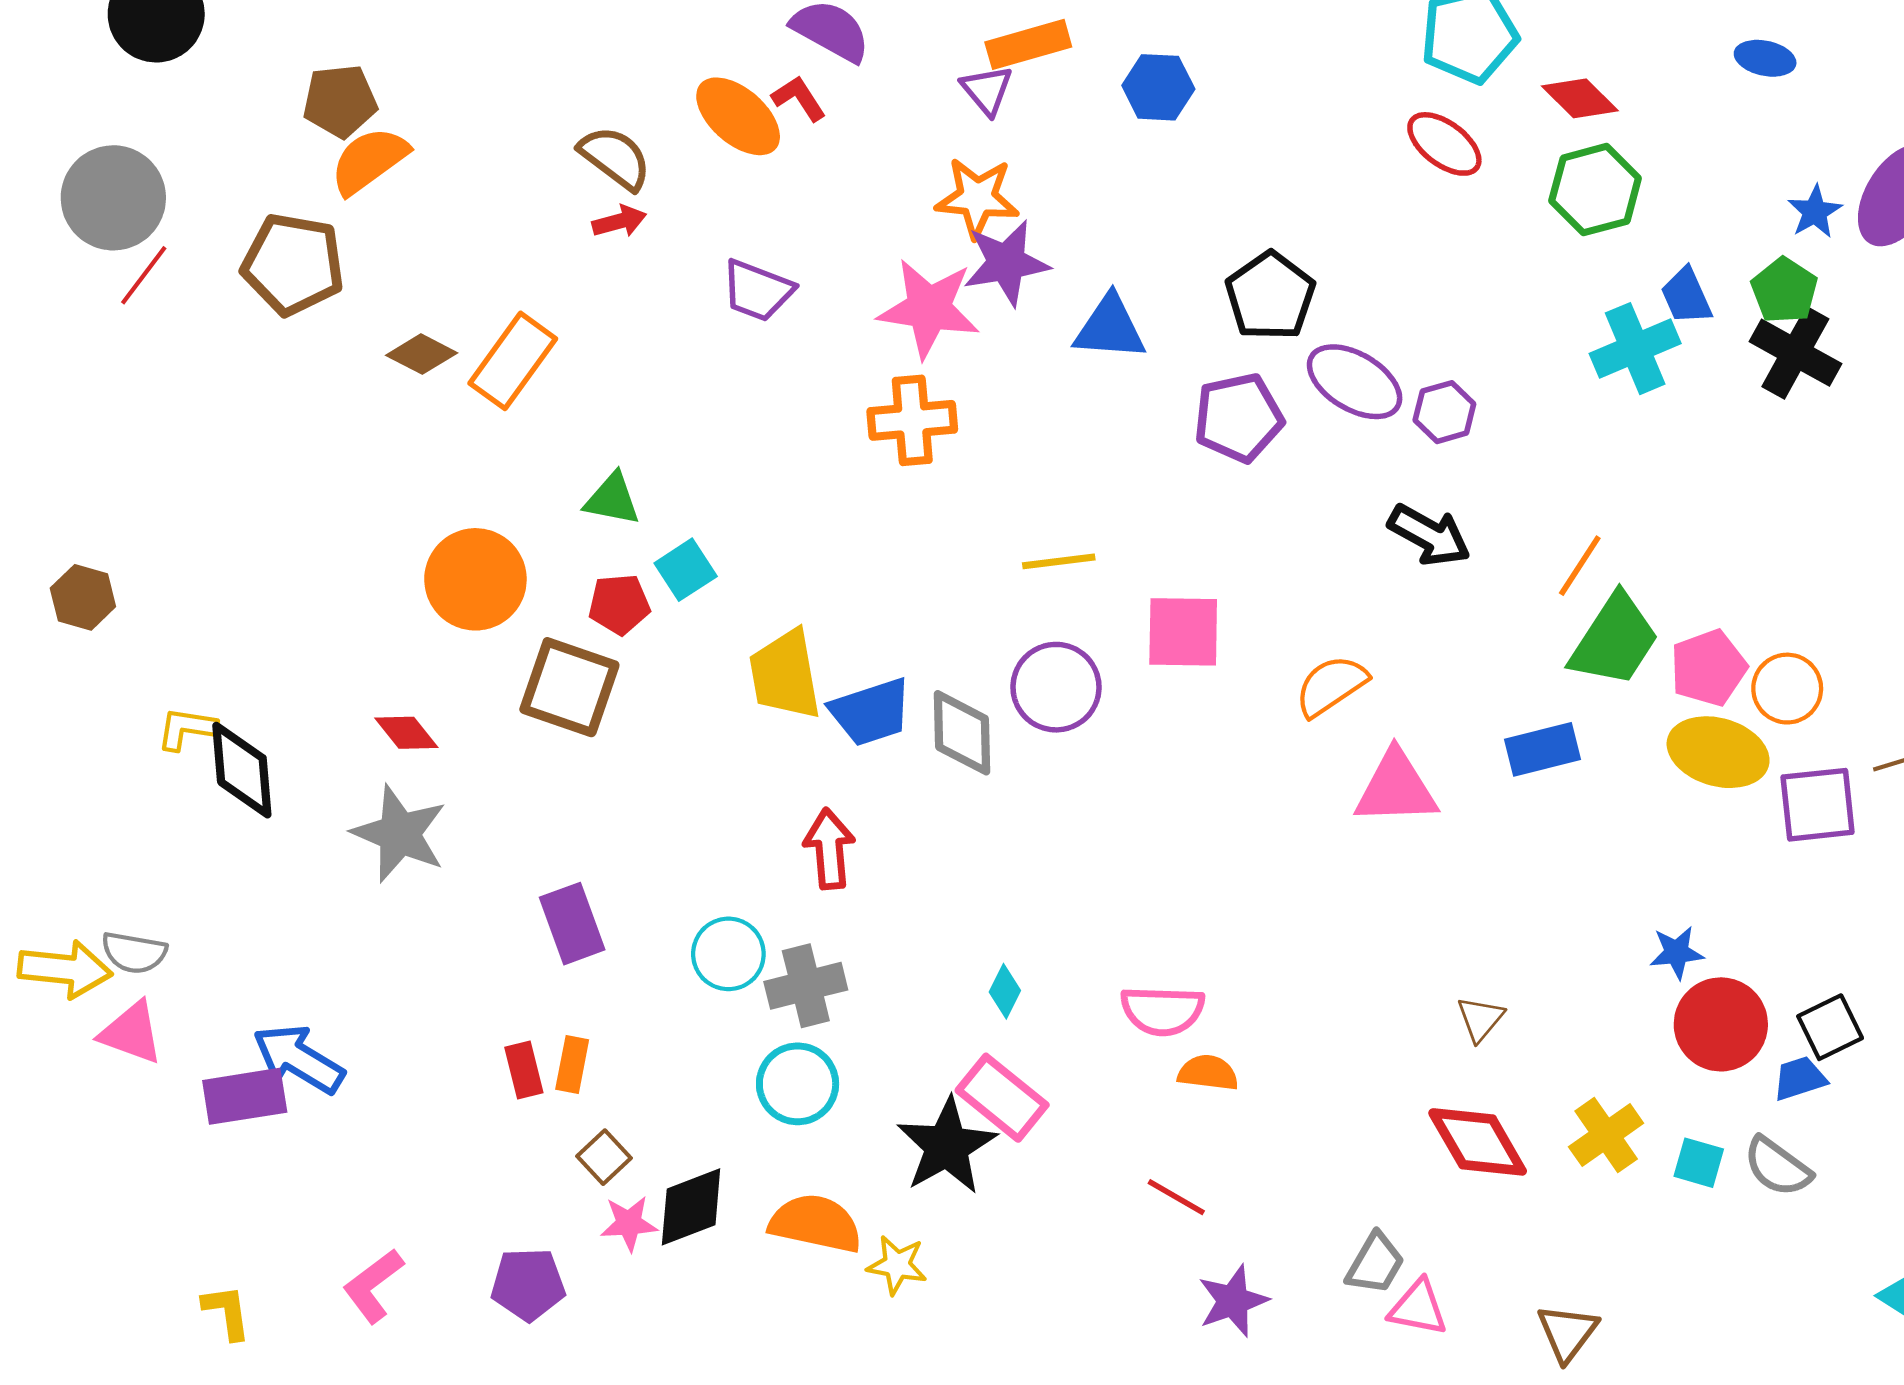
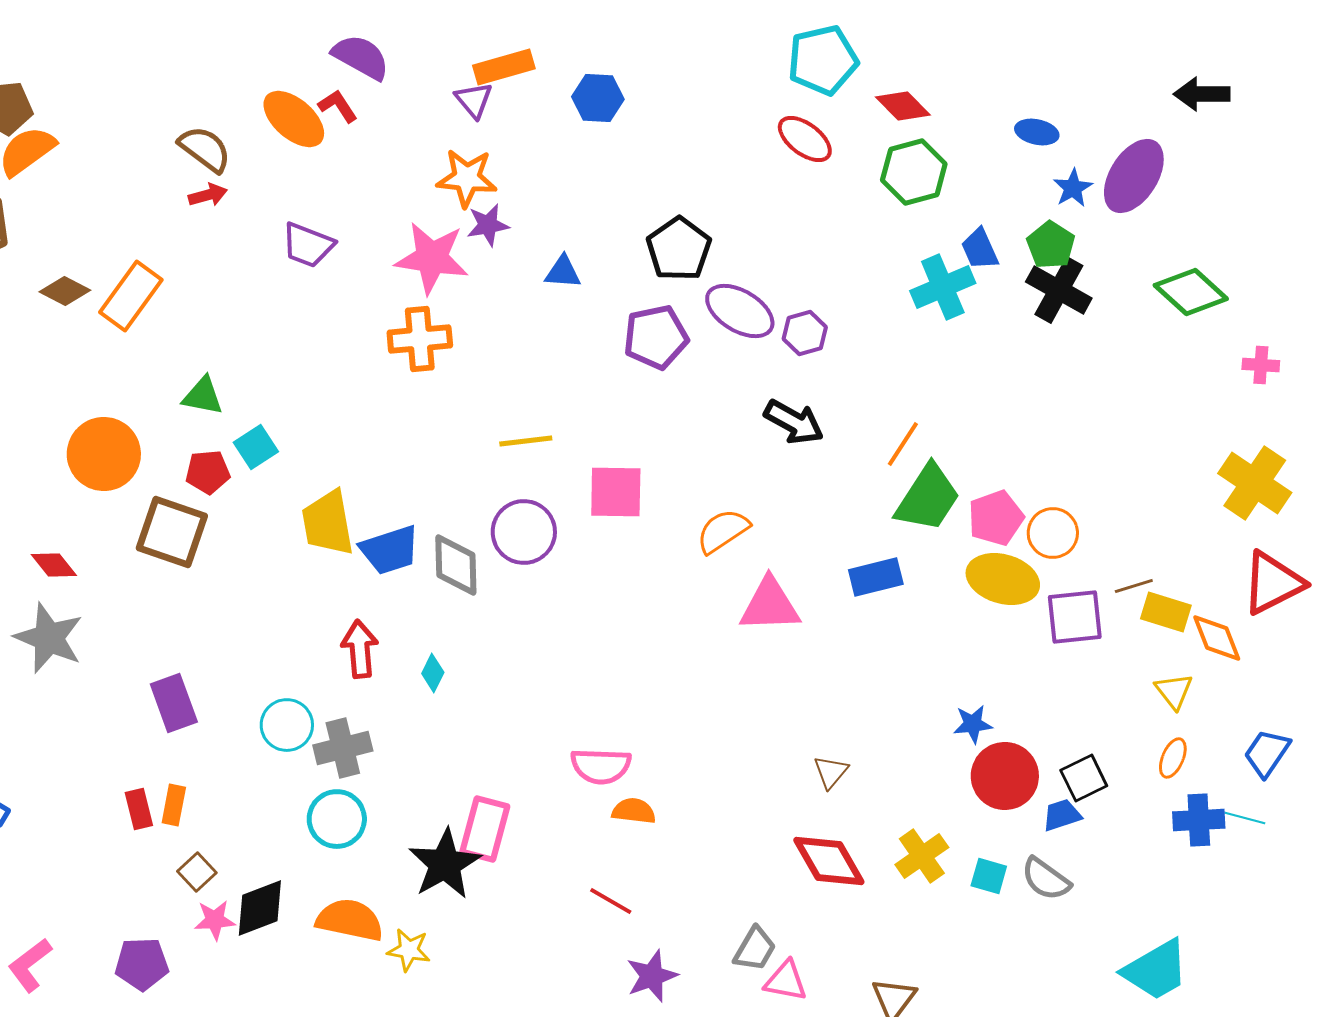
blue ellipse: (1765, 58) -> (1037, 132), moved
purple star: (1006, 263) -> (488, 225), size x0.7
blue triangle: (1110, 328) -> (563, 272), size x0.7
cyan diamond: (1005, 991) -> (433, 673), moved
pink rectangle: (1002, 1098) -> (485, 829), turned 66

